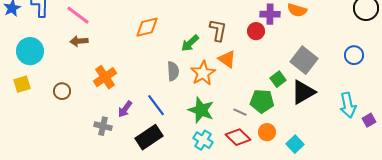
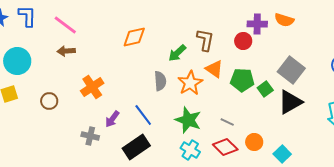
green pentagon: (262, 101) -> (242, 80), moved

